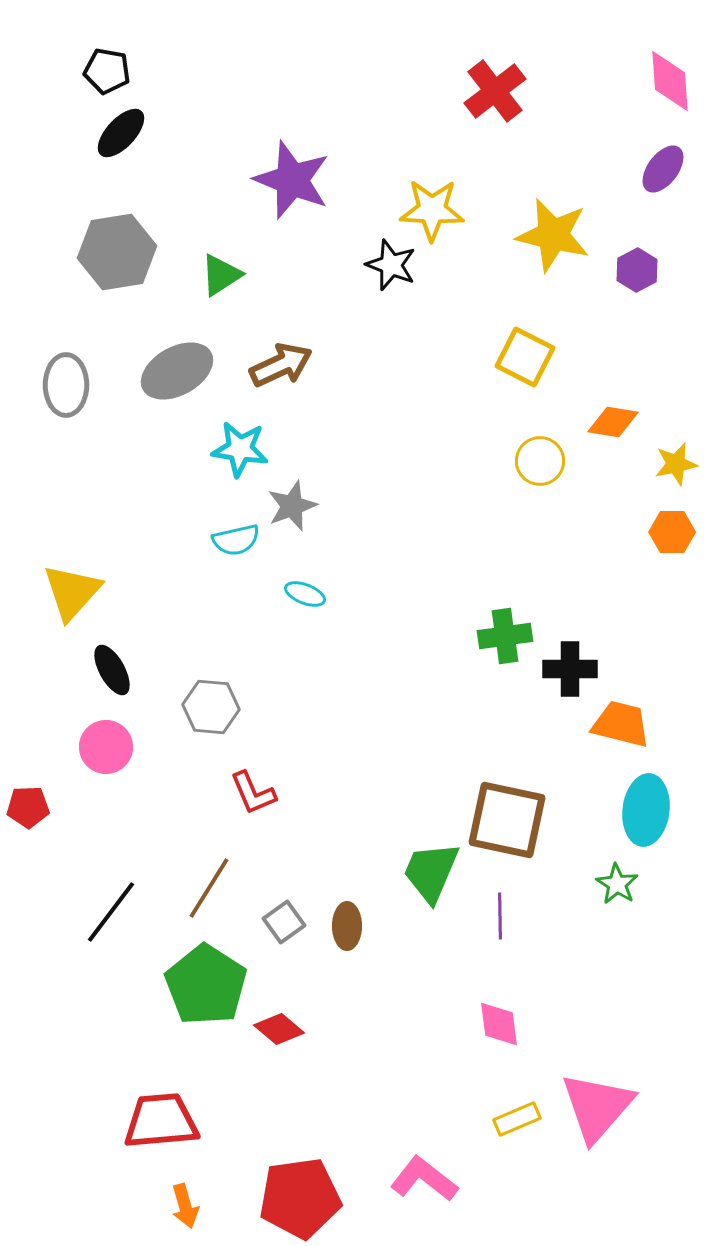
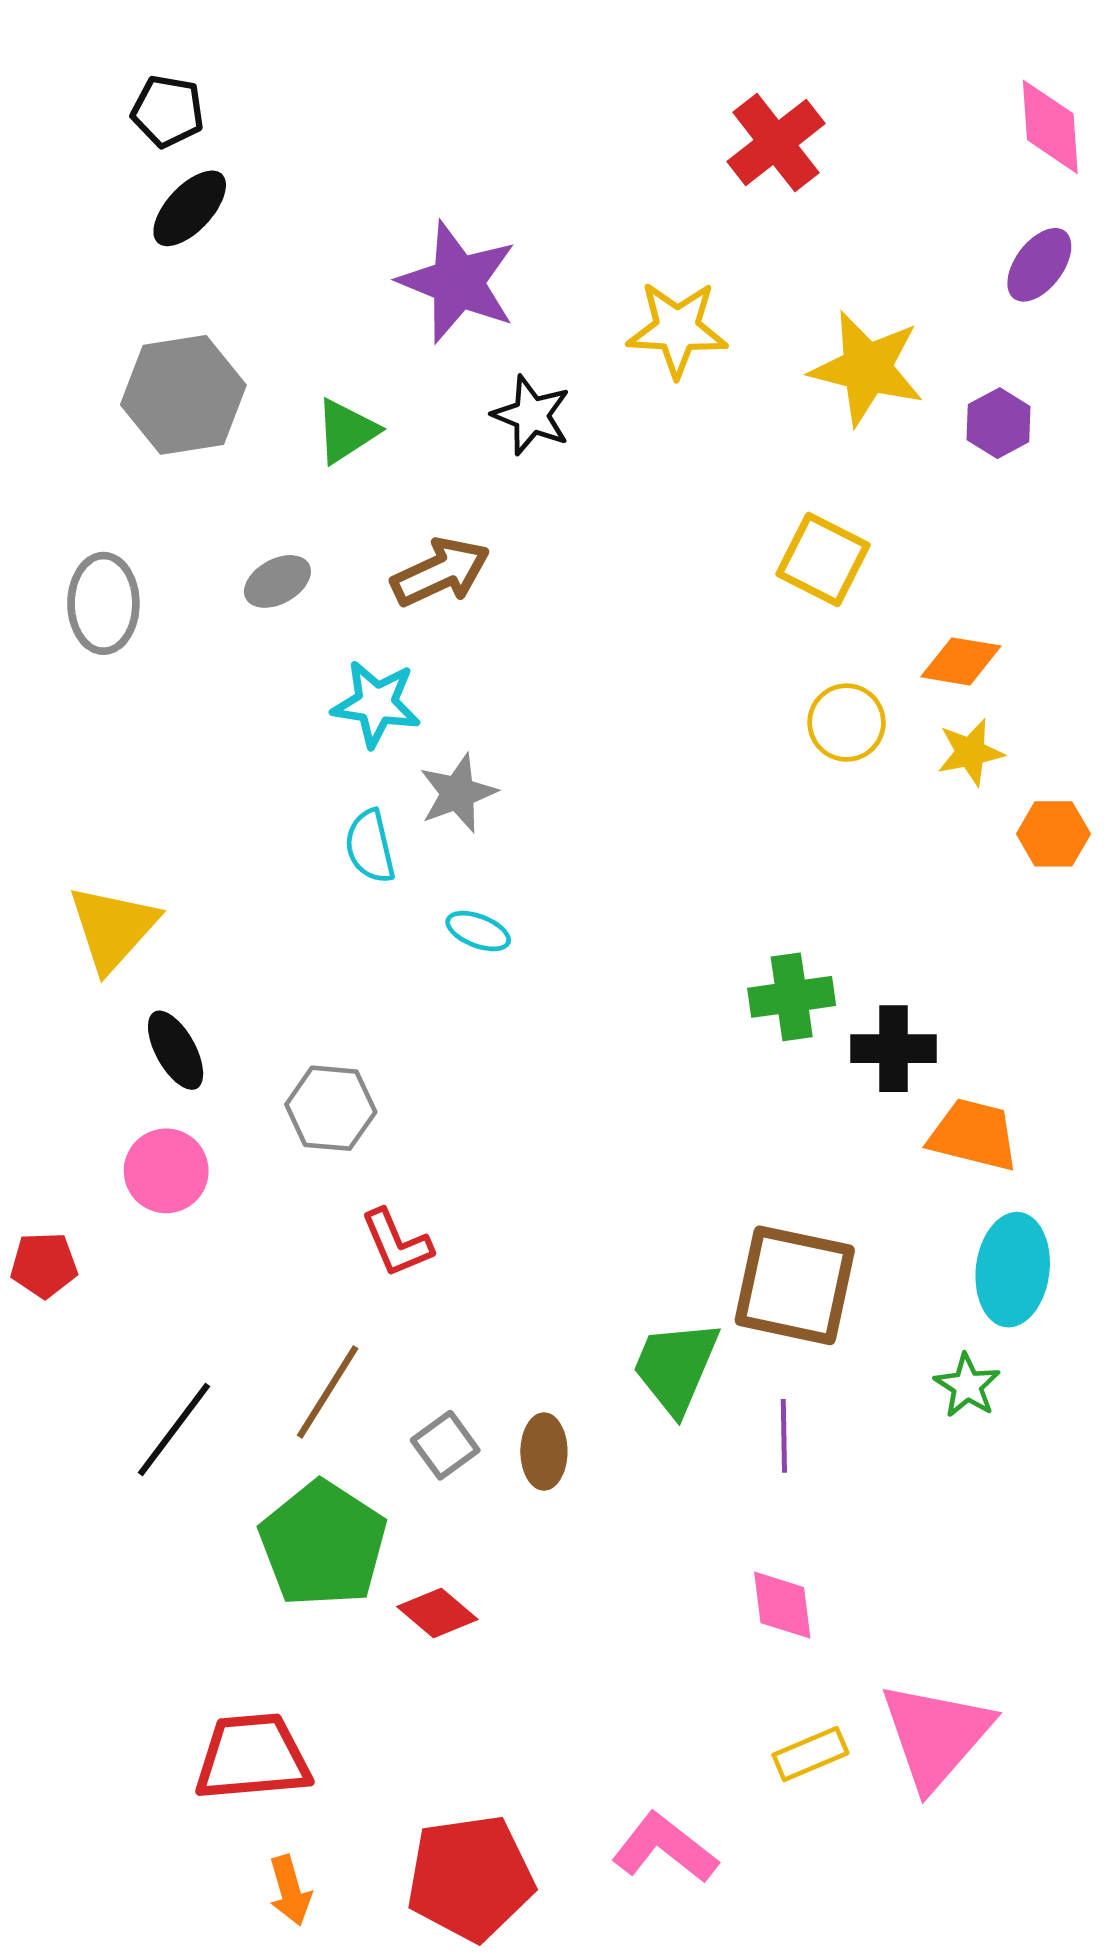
black star: (391, 265) -> (531, 415), moved
gray ellipse: (177, 371) -> (277, 581), size x0.6
yellow star: (676, 464) -> (970, 752), moved
cyan semicircle: (236, 540) -> (370, 846), turned 90

